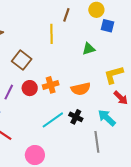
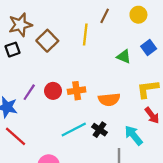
blue square: (107, 26) -> (149, 47), moved, turned 32
green triangle: (89, 49) -> (124, 57), turned 32
brown square: (22, 60) -> (47, 41), moved

